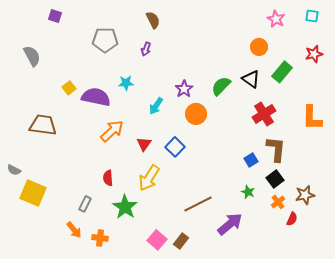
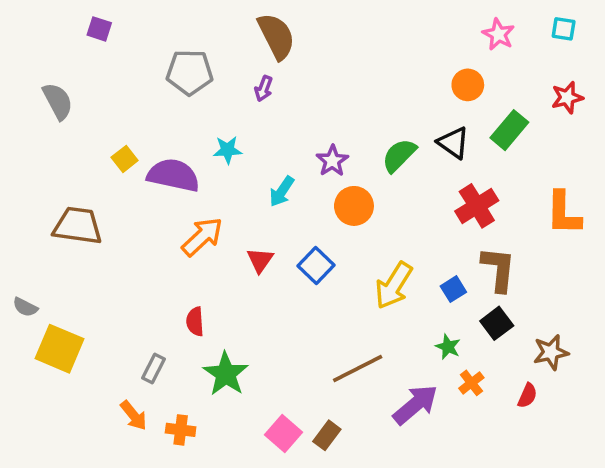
brown semicircle: (153, 20) -> (276, 36), size x1.5
yellow arrow: (149, 178) -> (394, 285), moved
orange cross: (278, 202) -> (471, 383), moved

